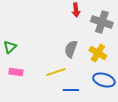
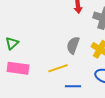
pink rectangle: (16, 72) -> (18, 68), size x1.5

